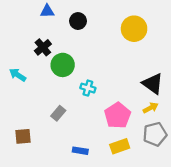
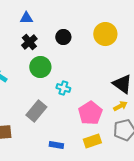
black circle: (78, 21) -> (63, 37), moved
black cross: (43, 47) -> (29, 42), moved
gray rectangle: (58, 113) -> (36, 111), size x1.5

